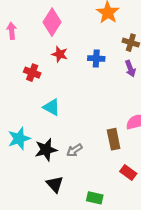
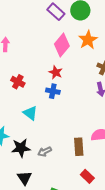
pink diamond: (52, 22) -> (62, 45), moved
red star: (60, 54) -> (56, 72), moved
blue cross: (96, 58) -> (53, 91), moved

